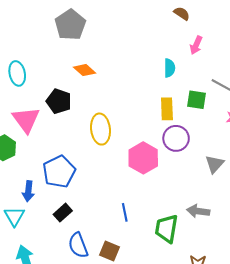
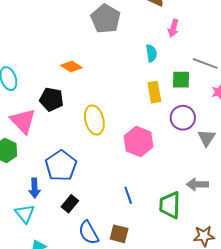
gray pentagon: (70, 25) -> (106, 19), moved
purple circle: (176, 138) -> (183, 118), moved

